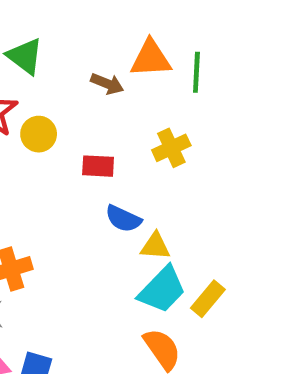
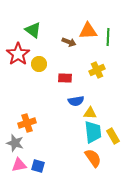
blue semicircle: (123, 219) -> (76, 101), turned -35
cyan trapezoid: (162, 290) -> (93, 132), turned -50
yellow rectangle: (208, 299) -> (113, 136), turned -70

